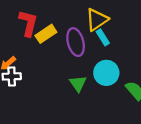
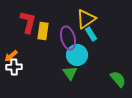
yellow rectangle: (46, 34) -> (43, 31), turned -48
cyan circle: (106, 73) -> (77, 55), moved

